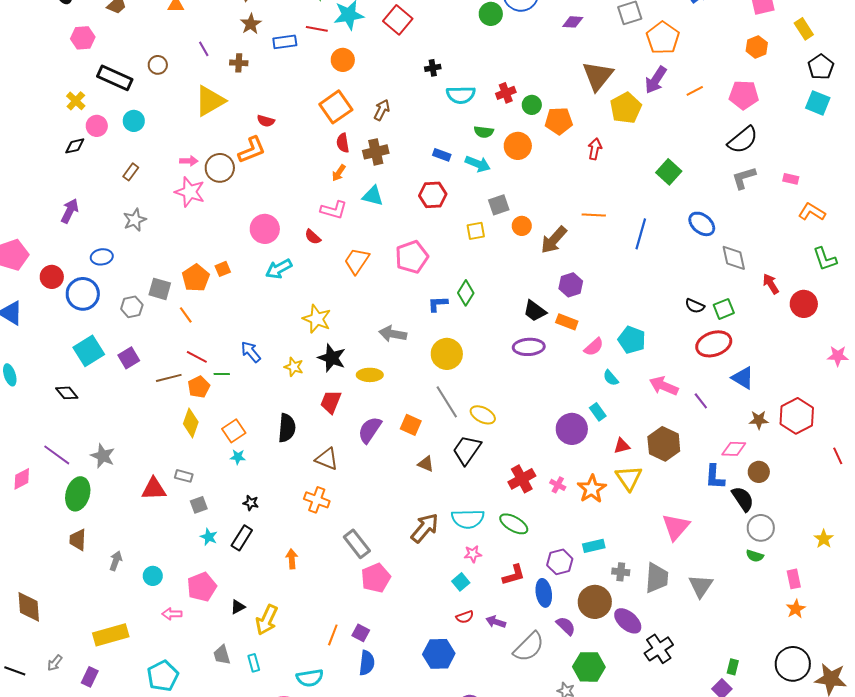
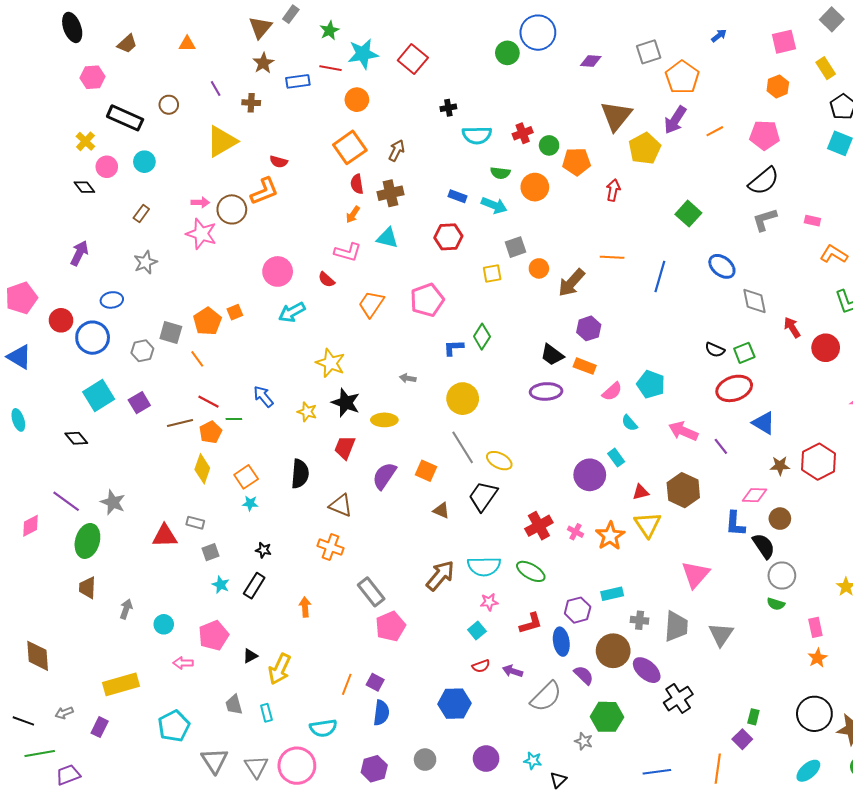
black diamond: (75, 146) -> (84, 187), turned 65
gray arrow: (393, 334) -> (408, 378), size x0.6
gray arrow: (55, 663) -> (64, 713), turned 30

